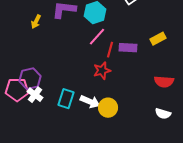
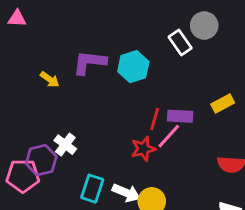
yellow arrow: (36, 22) -> (50, 79), turned -80
pink line: (97, 37) -> (169, 136), moved
white cross: (35, 95) -> (65, 145), moved

